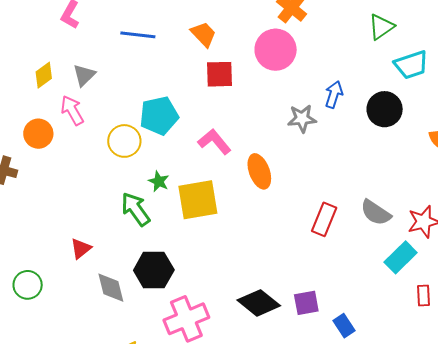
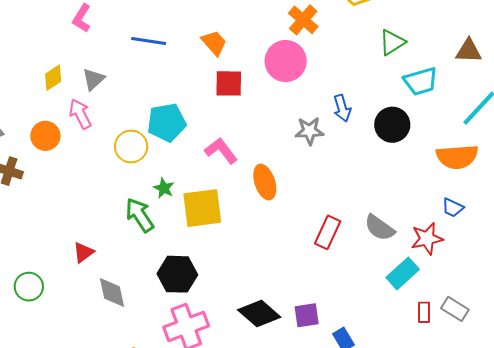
blue arrow: (334, 95) -> (342, 108), turned 144
black hexagon: (154, 270) -> (177, 274), moved

